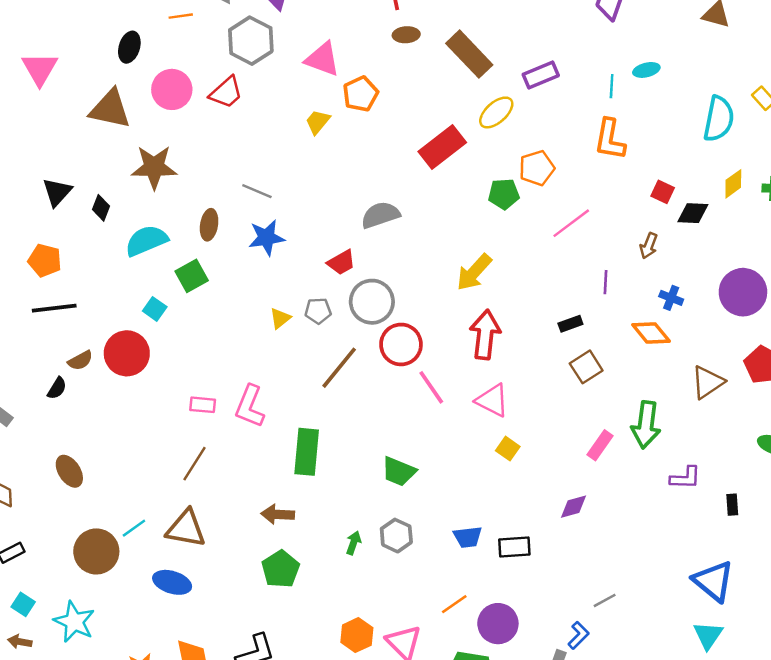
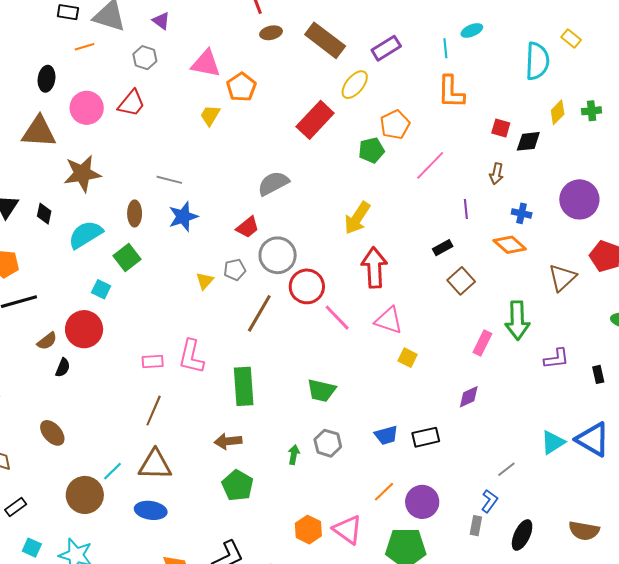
gray hexagon: (251, 41) -> (145, 58), size x0.6
black semicircle: (57, 388) -> (63, 368), moved
cyan triangle: (708, 635) -> (553, 442), moved, turned 32

